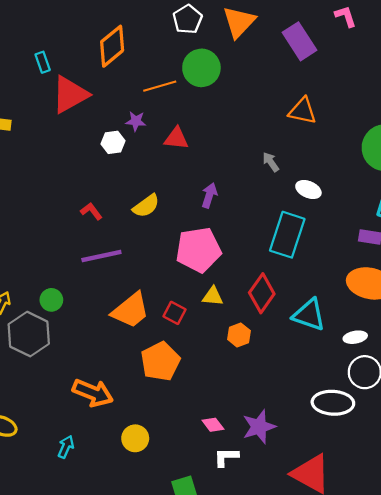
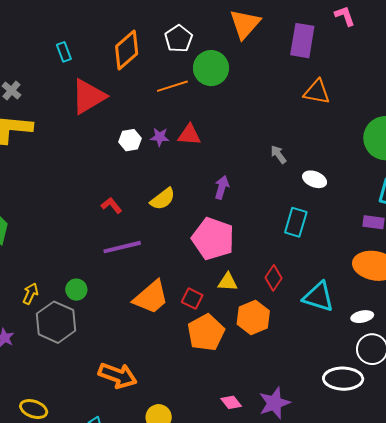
white pentagon: (188, 19) -> (179, 39), moved
purple rectangle: (300, 41) -> (302, 41), turned 44
cyan rectangle: (43, 62) -> (64, 52), moved
orange triangle: (303, 111) -> (317, 92), moved
purple star: (136, 121) -> (160, 137), moved
cyan rectangle: (287, 235) -> (296, 222), size x0.7
pink pentagon: (199, 250) -> (213, 239), turned 30
red diamond: (262, 293) -> (273, 278), size x0.7
orange hexagon: (239, 335) -> (253, 318), size x1.5
orange pentagon: (160, 361) -> (206, 333), moved

